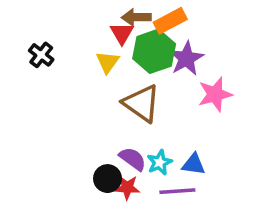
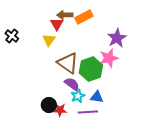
green hexagon: (154, 51) -> (91, 69), moved
purple star: (186, 58) -> (117, 38), moved
purple semicircle: (133, 159) -> (72, 84), moved

